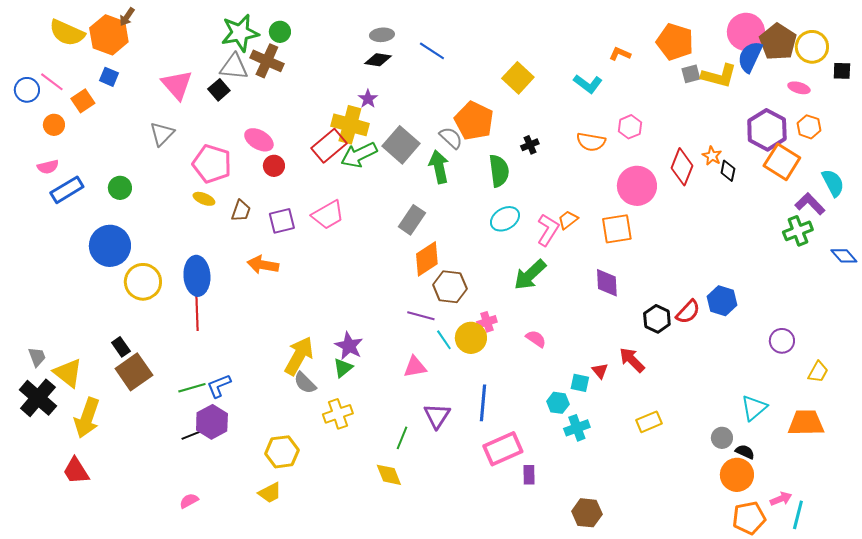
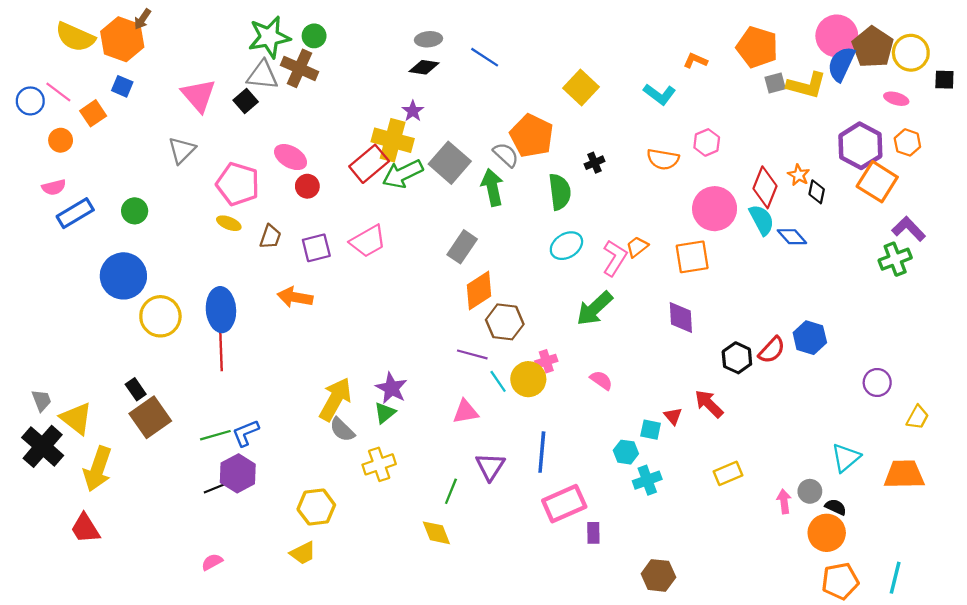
cyan semicircle: (833, 183) -> (762, 220), moved
blue diamond: (844, 256) -> (792, 237), moved
pink arrow: (781, 499) -> (784, 501), moved, turned -75

